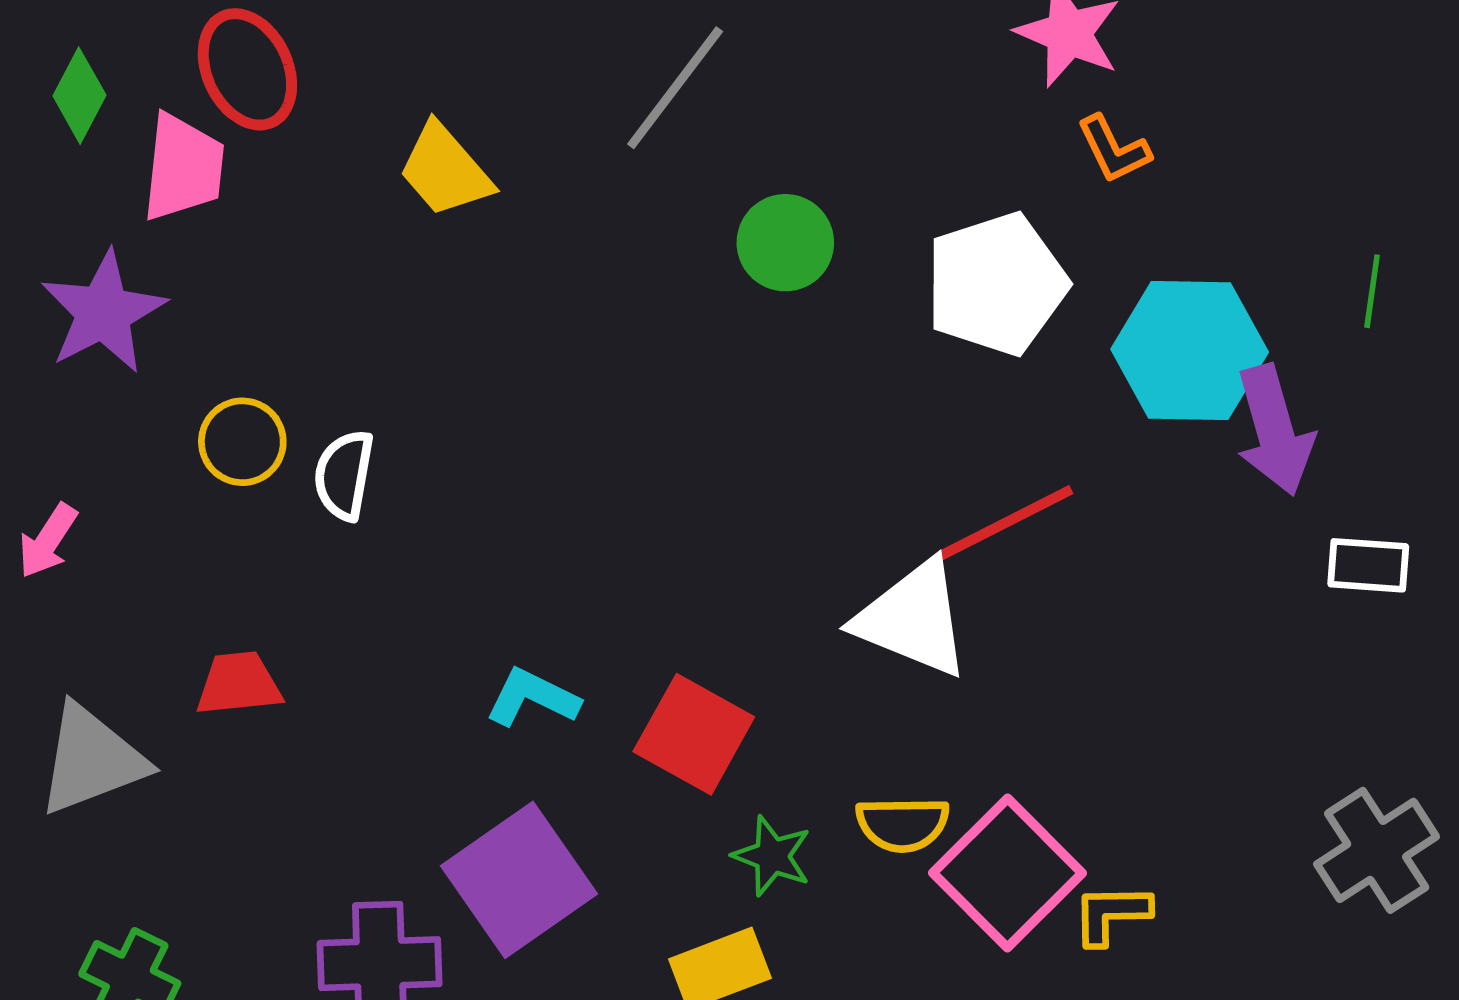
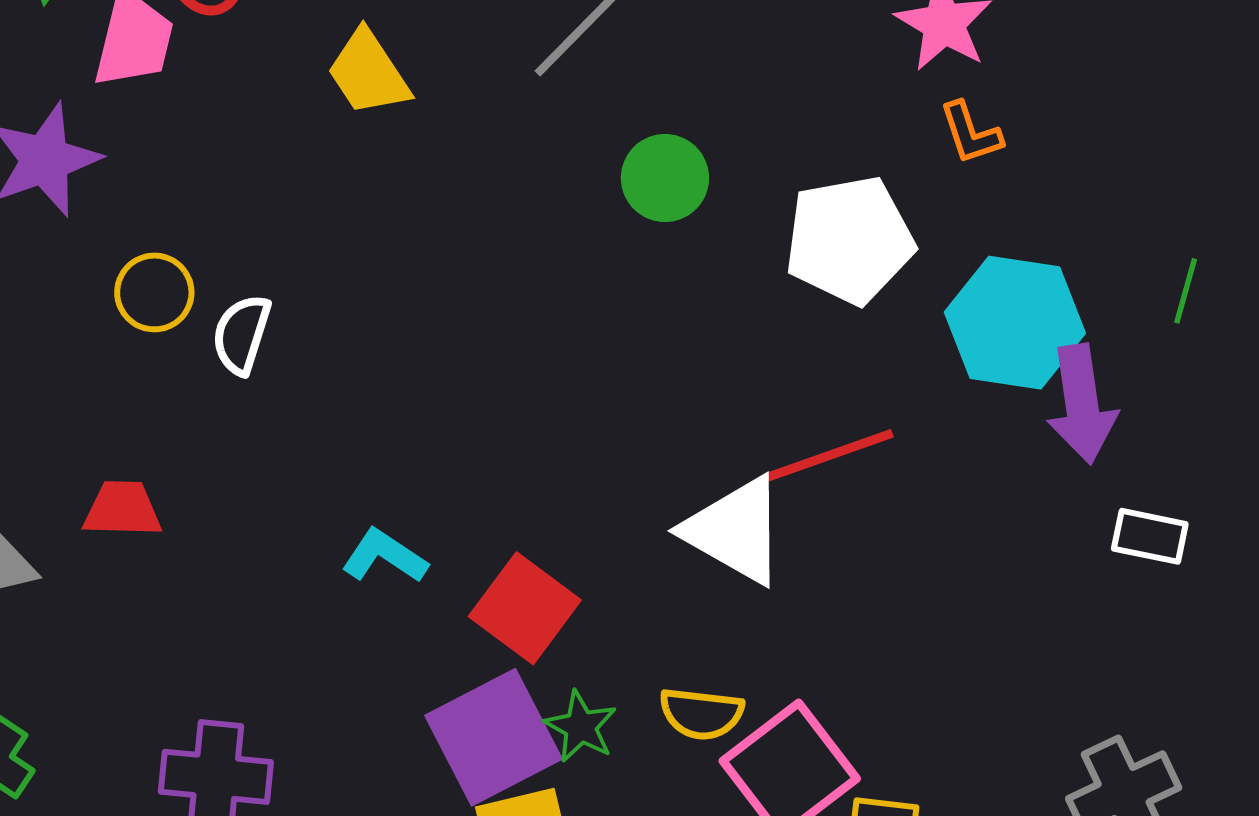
purple square: (519, 880) -> (493, 737), moved

